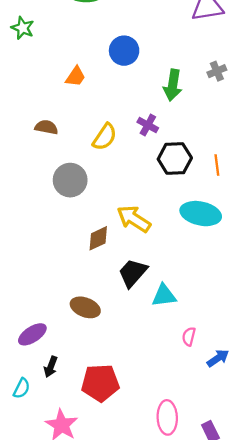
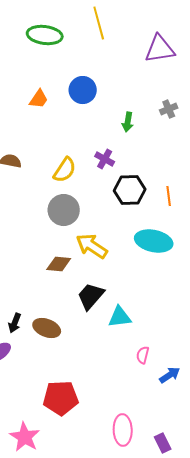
orange trapezoid: (76, 76) -> (39, 99), moved
green arrow: (173, 85) -> (128, 122), size x0.7
gray circle: (70, 180) -> (64, 210), moved
brown diamond: (98, 238) -> (59, 264), turned 30
black arrow: (51, 367) -> (15, 323), moved

